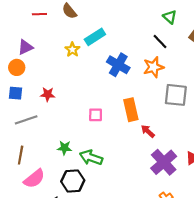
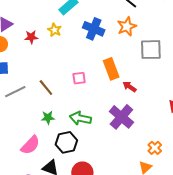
yellow star: (72, 50) -> (55, 30), moved
red star: (48, 94) -> (31, 37), moved
green star: (64, 148) -> (48, 118), moved
brown line: (21, 155) -> (46, 88), moved, turned -42
purple cross: (164, 162) -> (121, 117), moved

